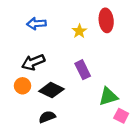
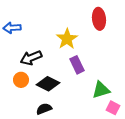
blue arrow: (36, 24) -> (12, 28), moved
yellow star: (79, 31) -> (67, 39), moved, size x1.5

